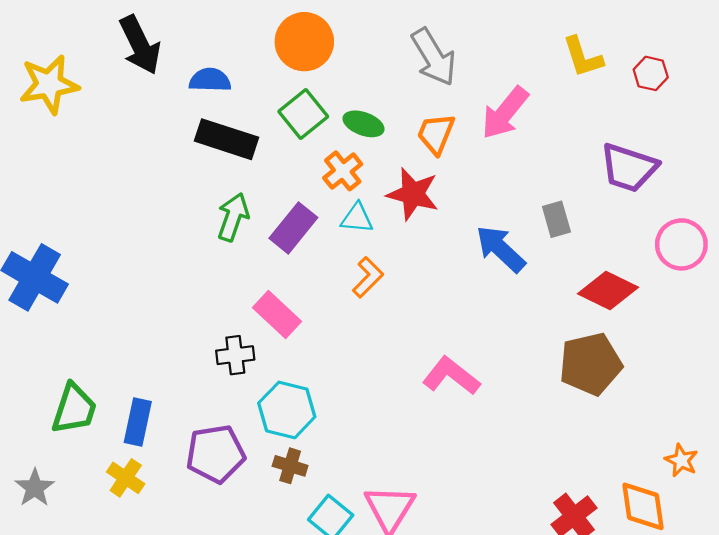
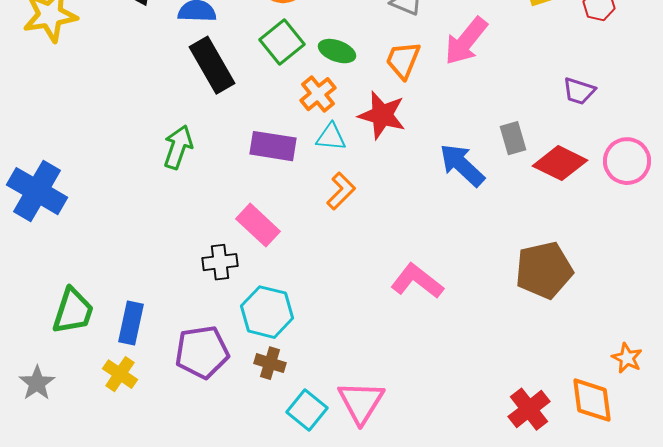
black rectangle: (226, 139) -> (212, 65), turned 42
purple trapezoid: (629, 168) -> (579, 91), size x0.6
green arrow: (233, 217) -> (178, 147), moved
purple rectangle: (293, 228) -> (273, 146), turned 60
red diamond: (608, 290) -> (560, 163), moved

